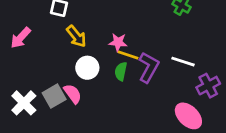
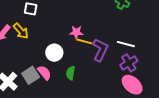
yellow arrow: (76, 36) -> (21, 31), moved
green semicircle: (121, 71) -> (71, 73), moved
purple cross: (208, 86) -> (129, 63), moved

